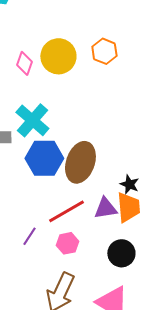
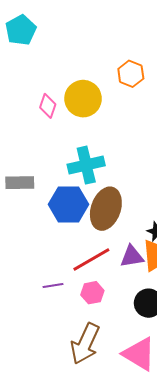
orange hexagon: (104, 51) -> (131, 74), moved
cyan cross: (32, 120) -> (86, 165), moved, turned 36
purple line: (29, 236) -> (53, 285), turned 48

